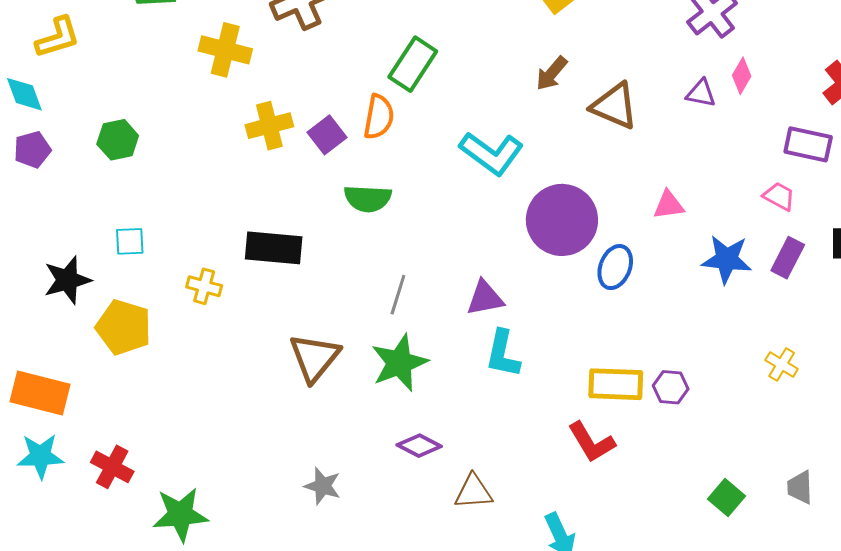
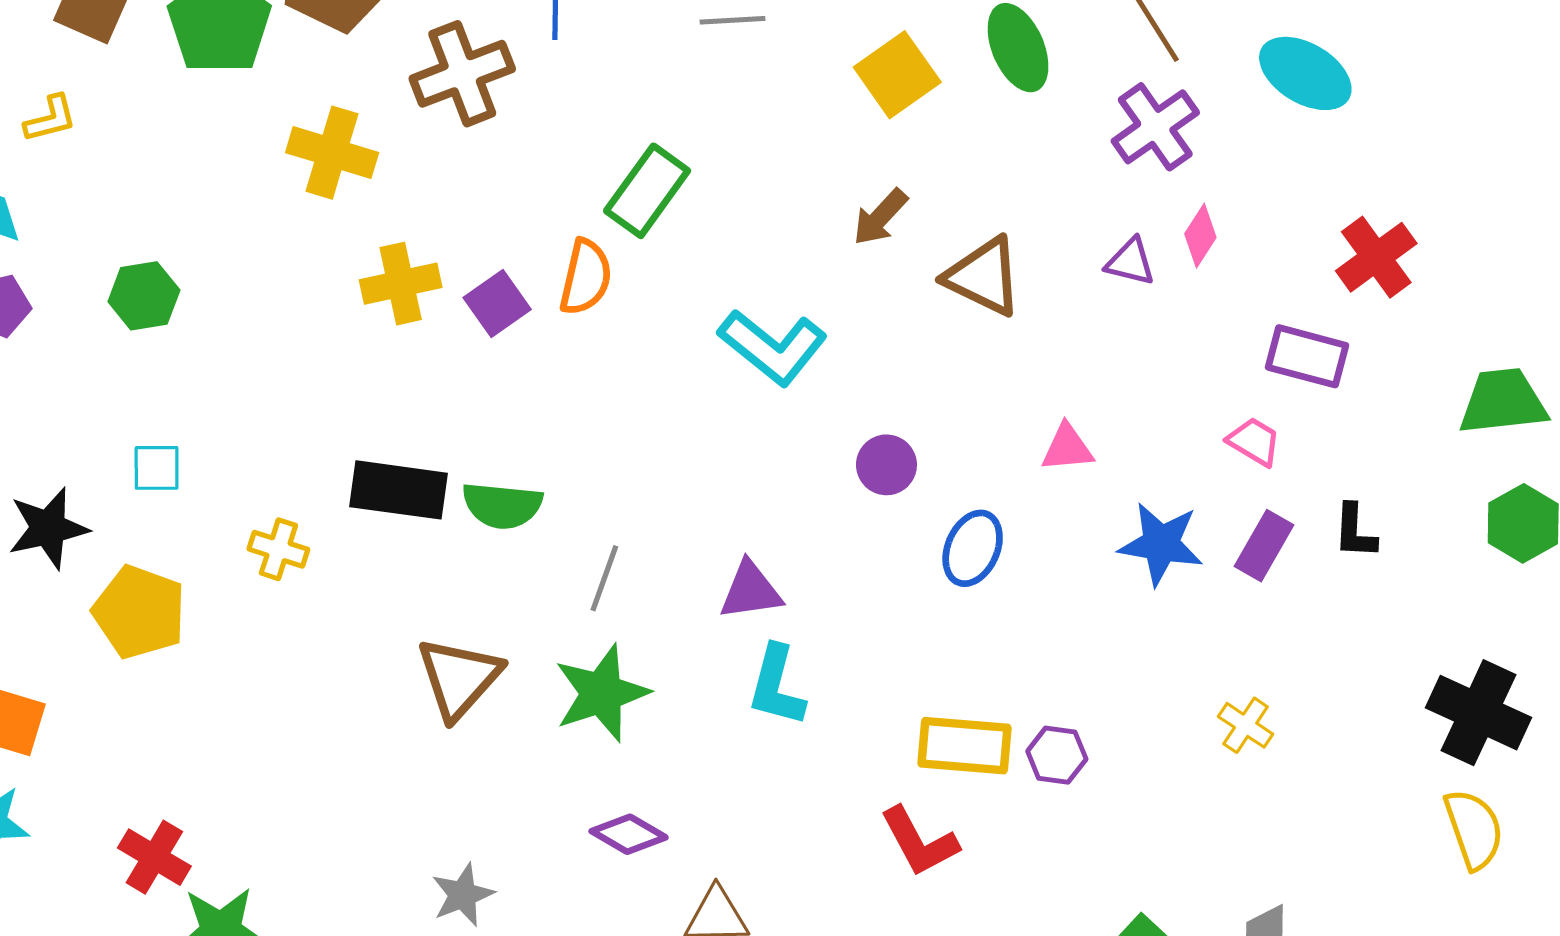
yellow L-shape: (58, 37) -> (50, 119), size x0.7
green semicircle: (368, 198) -> (502, 505), moved
purple circle: (562, 220) -> (886, 465), size x0.5
red cross: (112, 467) -> (154, 857), moved
gray star: (323, 486) -> (463, 895), turned 30

